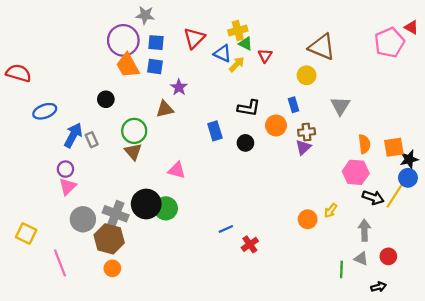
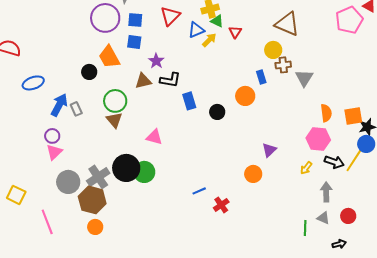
blue triangle: (223, 53) -> (196, 30), turned -48
orange trapezoid: (128, 65) -> (109, 57), moved
black L-shape: (249, 108) -> (170, 80), moved
brown cross: (307, 132) -> (283, 65), moved
purple triangle: (303, 147) -> (269, 150), moved
yellow arrow: (331, 211) -> (306, 168), moved
gray cross: (116, 214) -> (98, 177), turned 35
orange circle: (308, 219) -> (253, 174), moved

